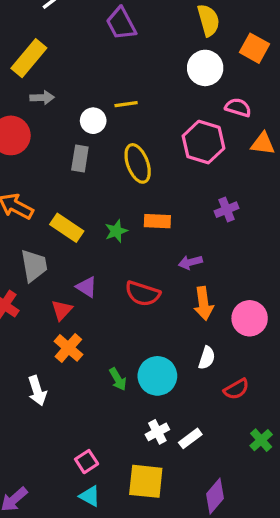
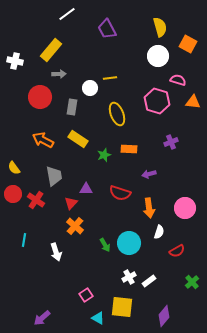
gray rectangle: (80, 159) -> (72, 107), moved
yellow rectangle: (67, 228) -> (78, 139), moved
purple triangle: (87, 287) -> (86, 189), turned -32
orange arrow: (203, 303) -> (149, 208), moved
cyan triangle: (90, 496) -> (98, 318), moved

